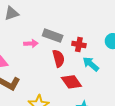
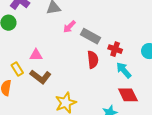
pink arrow: (31, 44) -> (69, 27), moved, turned 128
red diamond: (71, 82) -> (128, 95), moved

